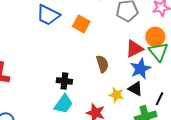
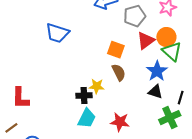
orange square: (81, 24) -> (116, 50), moved
red triangle: (134, 49) -> (146, 41), moved
yellow star: (116, 95) -> (97, 86), moved

